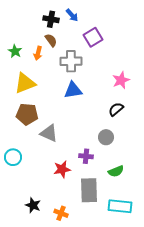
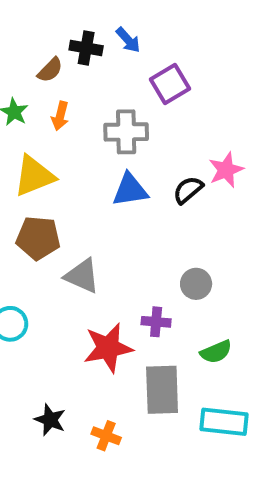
brown semicircle: (51, 40) -> (50, 70), moved, turned 80
black semicircle: (116, 109) -> (188, 190), moved
red star: (62, 169) -> (108, 348), size x1.4

